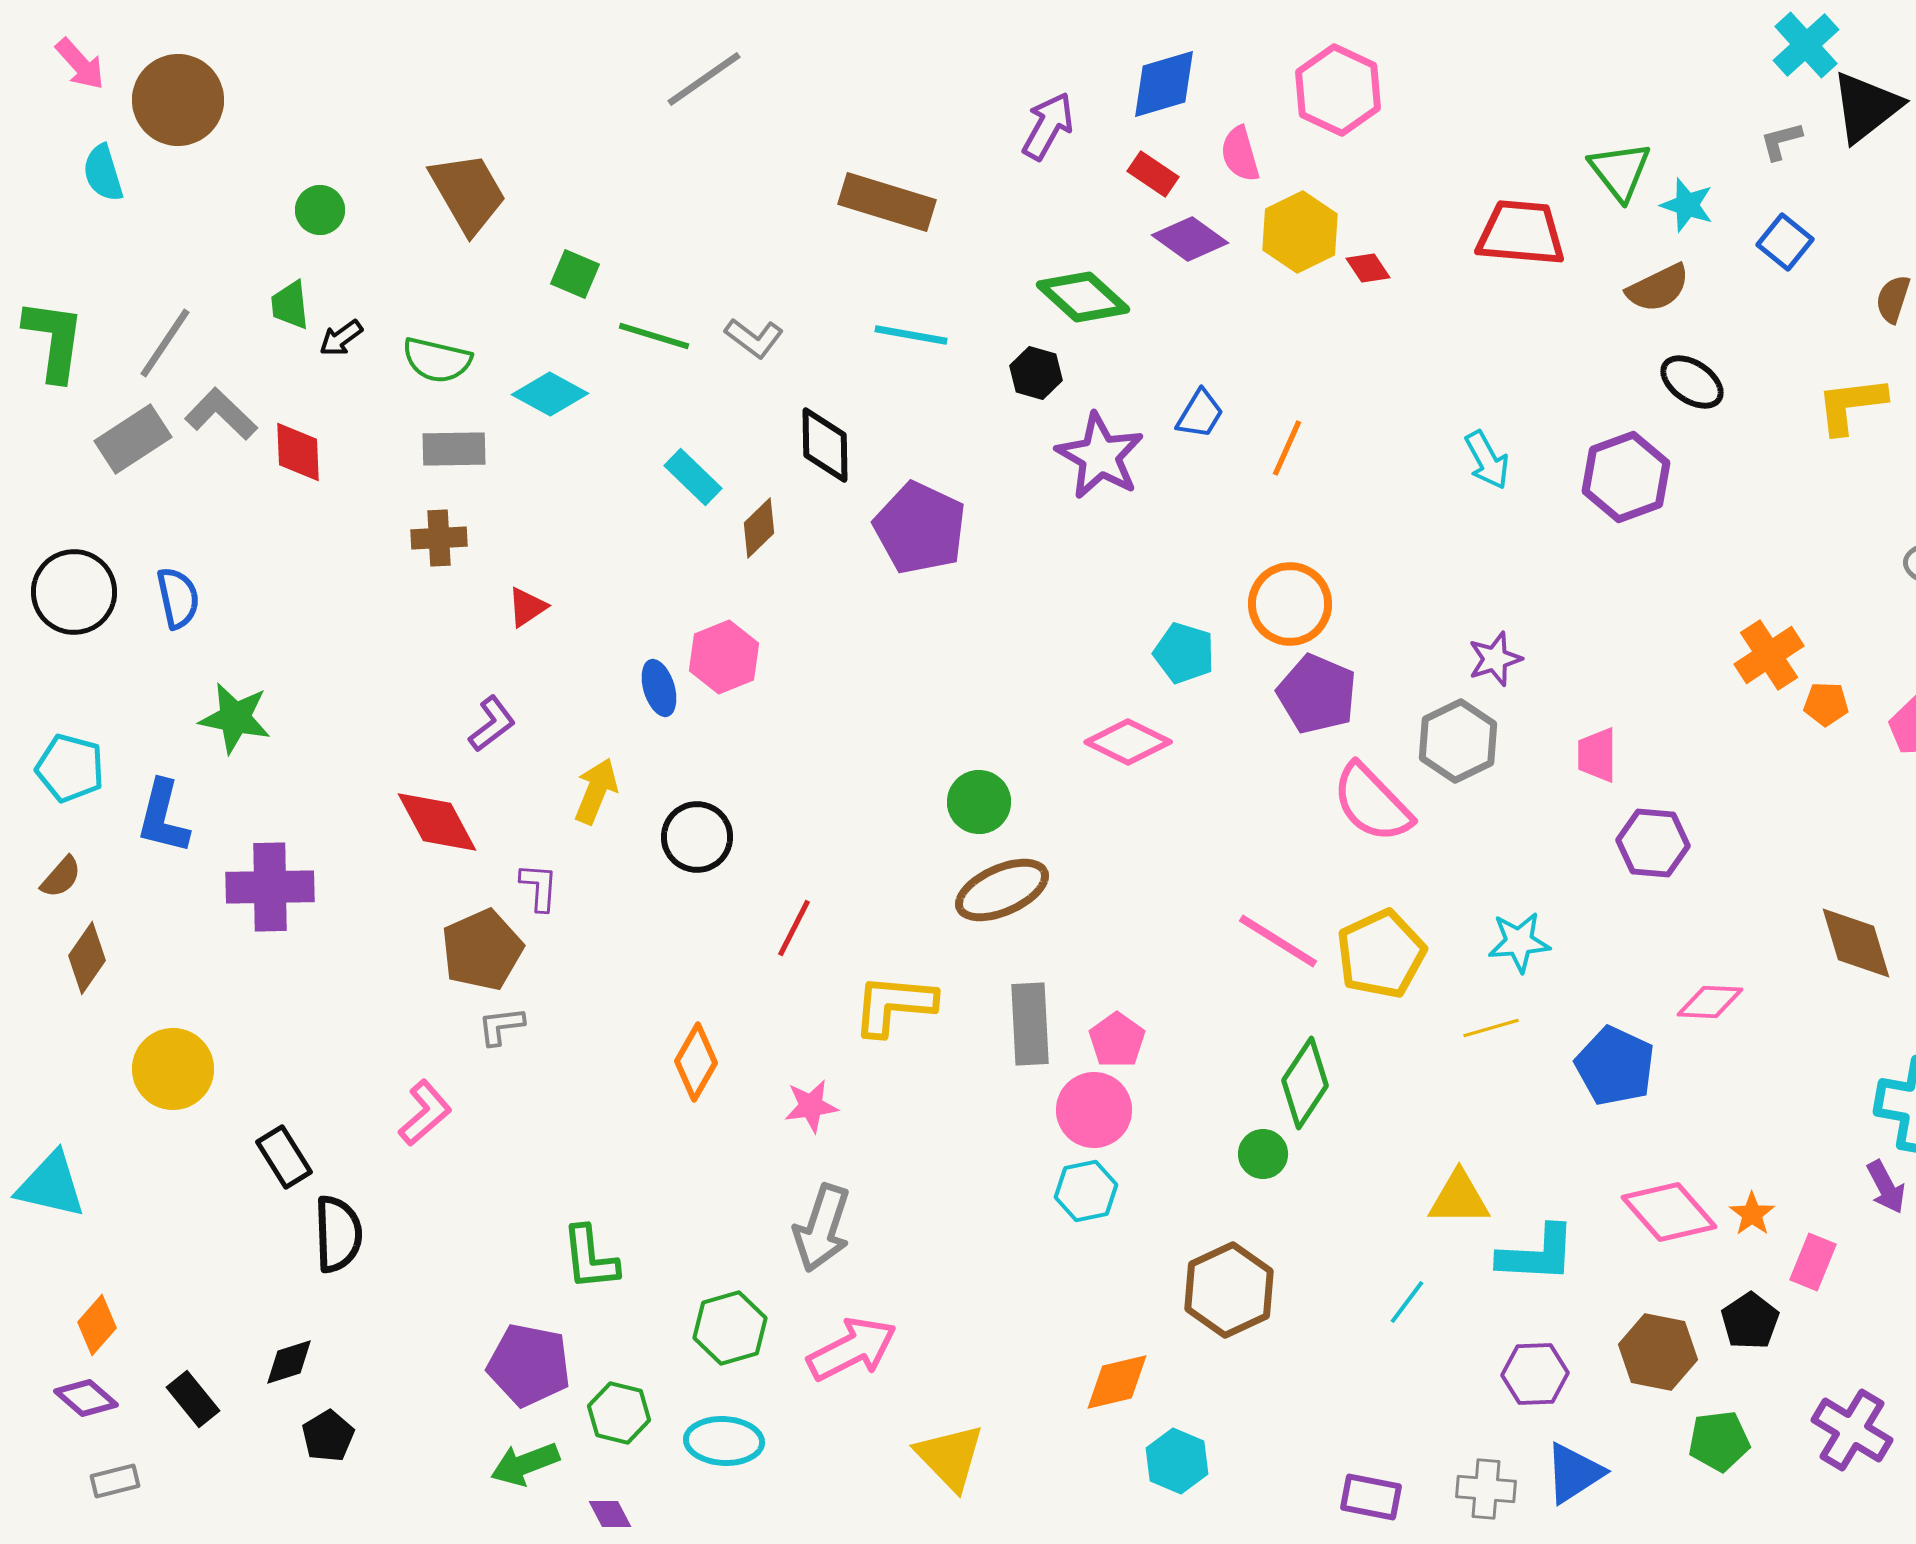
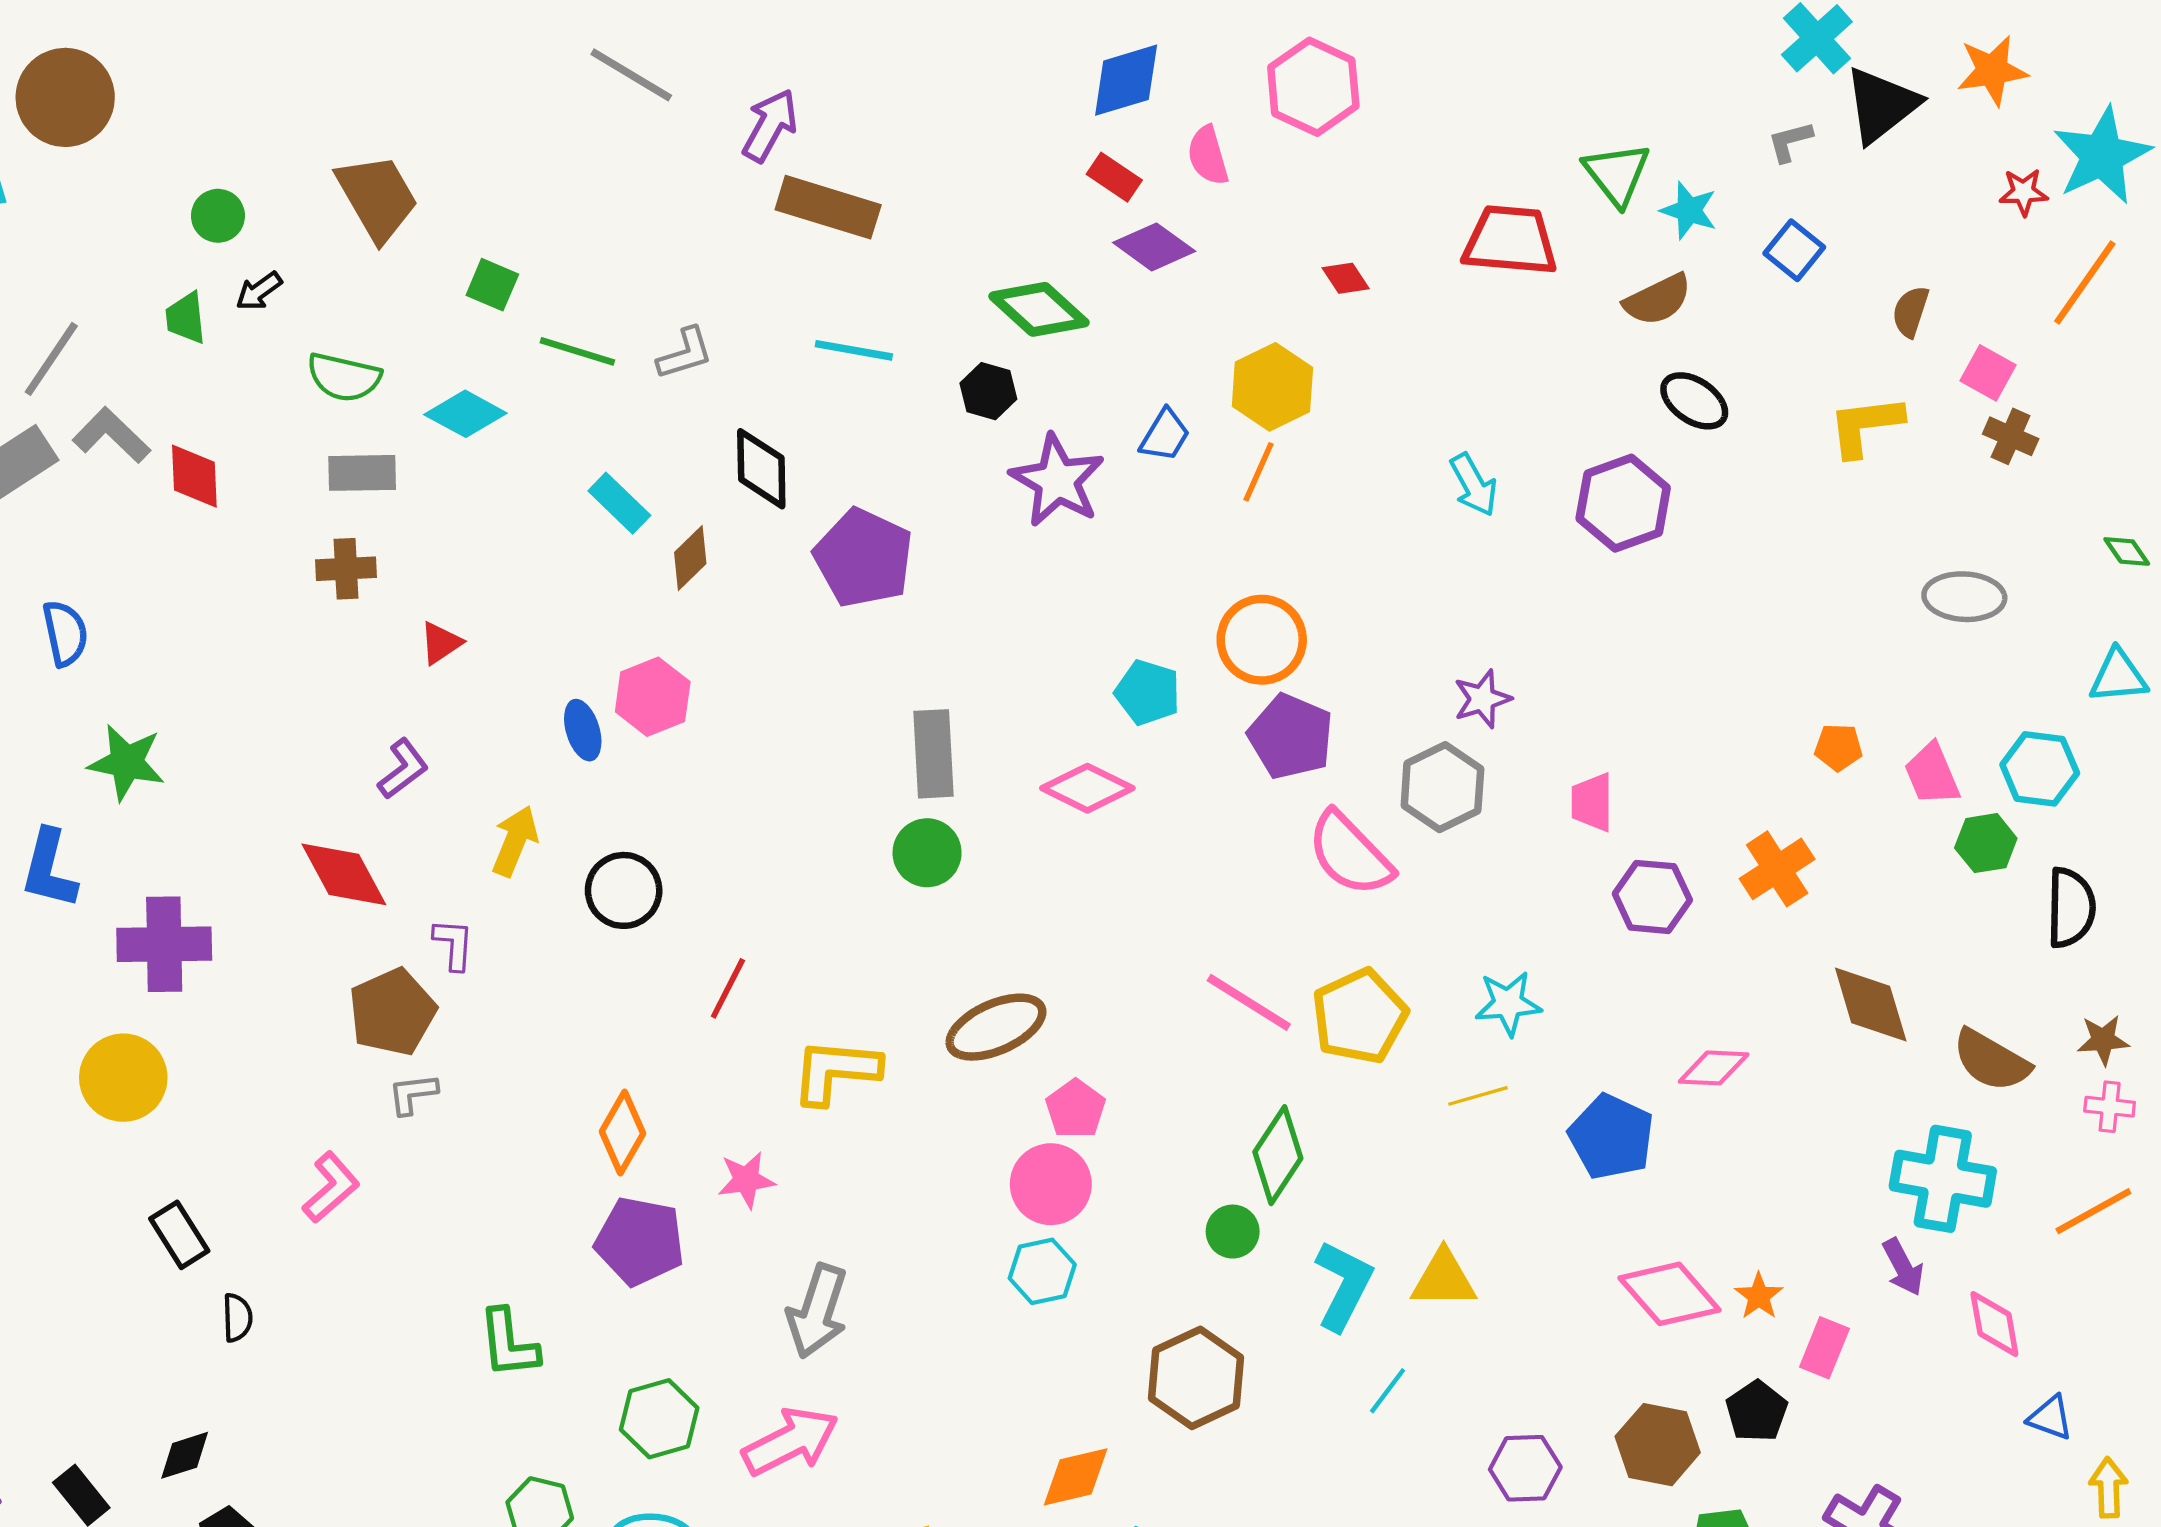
gray line: (704, 79) -> (631, 75), turned 66
purple arrow: (1048, 126) -> (770, 125), moved
yellow hexagon: (1300, 232) -> (1272, 387), moved
black arrow: (341, 338) -> (259, 291), moved
gray L-shape: (754, 338) -> (685, 354), turned -54
orange cross: (1769, 655) -> (1777, 869), moved
brown ellipse: (1002, 890) -> (996, 1027), moved
gray rectangle: (1030, 1024) -> (934, 754), moved
yellow circle: (173, 1069) -> (123, 1078), moved
gray arrow: (822, 1228) -> (817, 1311), moved
black semicircle: (338, 1234) -> (237, 1318), size x0.6
cyan L-shape: (1537, 1254) -> (1343, 1285), moved, turned -66
purple pentagon: (529, 1365) -> (640, 1241), moved

